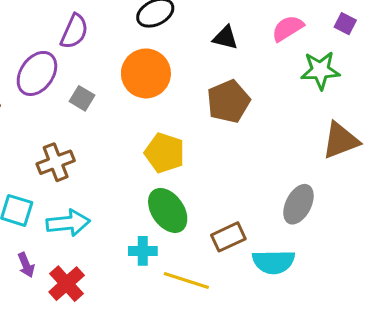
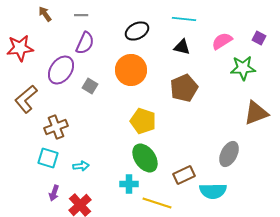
brown cross: (56, 162) -> (56, 127), moved
cyan arrow: (68, 223) -> (81, 166), size x0.6
purple arrow: (26, 265) -> (54, 193), turned 42

